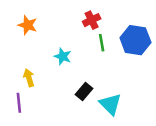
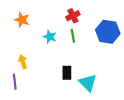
green line: (102, 43) -> (73, 36), moved
cyan star: (63, 56) -> (50, 37), moved
black rectangle: (84, 92) -> (67, 73), turned -40

